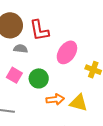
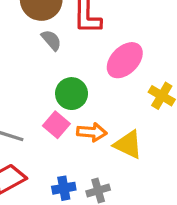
gray semicircle: (21, 49) -> (51, 40), turned 32
pink square: (14, 75) -> (56, 125), moved

